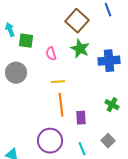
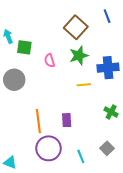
green star: (80, 49) -> (79, 56), turned 30
yellow line: (58, 82) -> (84, 85), moved
orange line: (61, 105) -> (38, 121), moved
purple rectangle: (81, 118) -> (67, 120), moved

